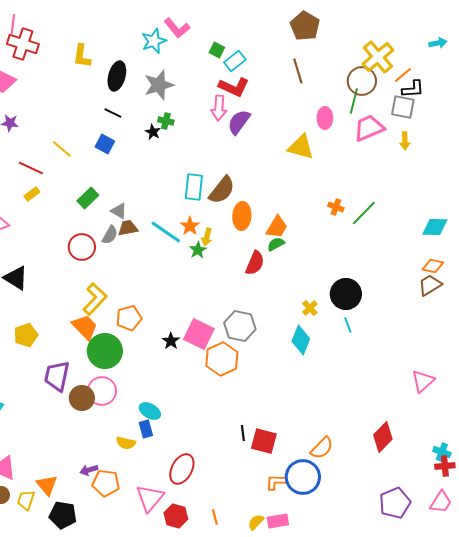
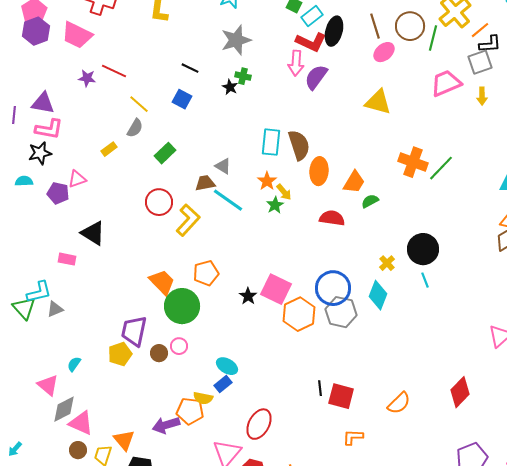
black ellipse: (117, 76) -> (334, 31), moved
brown circle: (362, 81) -> (410, 26), moved
green line: (354, 101) -> (433, 38), moved
gray square: (403, 107) -> (480, 62), turned -30
pink ellipse: (325, 118) -> (384, 52), moved, turned 50
red line: (31, 168) -> (114, 71), moved
brown semicircle: (222, 190) -> (299, 145), turned -56
orange cross: (336, 207) -> (413, 162), size x1.8
gray triangle: (119, 211) -> (223, 166), moved
cyan line: (166, 232) -> (228, 200), moved
gray semicircle: (110, 235) -> (135, 128), moved
yellow arrow: (207, 237) -> (284, 192), turned -54
green semicircle: (276, 244) -> (370, 201), moved
red semicircle: (255, 263) -> (332, 218), turned -105
yellow L-shape: (95, 299) -> (188, 220), moved
gray hexagon: (240, 326) -> (341, 312), moved
yellow pentagon: (26, 335) -> (120, 354), moved
pink circle: (102, 391) -> (179, 346), size x0.6
brown circle: (82, 398) -> (159, 353), size x0.7
blue rectangle: (146, 429) -> (223, 384), turned 66
purple arrow: (89, 470) -> (166, 425), size x1.5
blue circle: (303, 477) -> (333, 288), moved
orange pentagon: (106, 483) -> (190, 411), moved

